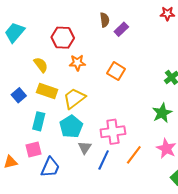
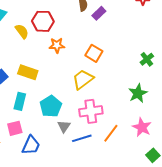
yellow semicircle: (41, 65) -> (22, 31), moved
yellow trapezoid: (74, 98) -> (83, 79), moved
blue line: (104, 160) -> (82, 138), turned 48

